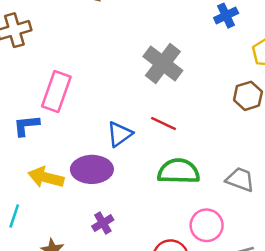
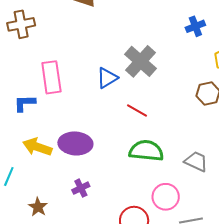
pink rectangle: (56, 92) -> (51, 77), turned -32
blue triangle: (120, 134) -> (107, 78), moved

